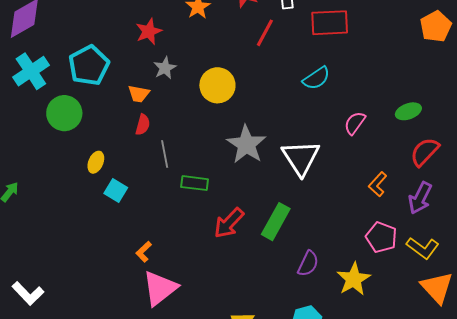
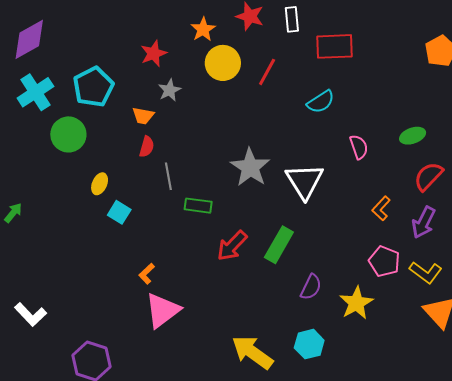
red line: (265, 33) -> (267, 72), moved
yellow circle: (217, 85) -> (223, 63), moved
pink semicircle: (355, 123) -> (359, 147), turned 125

